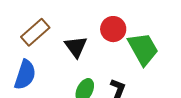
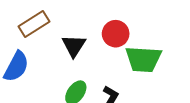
green trapezoid: (143, 49) -> (143, 59), turned 114

